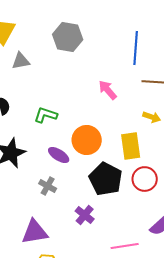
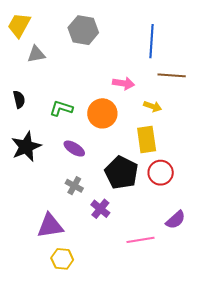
pink arrow: (108, 90) -> (123, 83), turned 140
yellow arrow: (152, 117) -> (153, 106), moved
orange circle: (87, 140) -> (102, 113), moved
gray cross: (48, 186) -> (74, 186), moved

